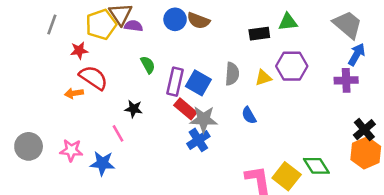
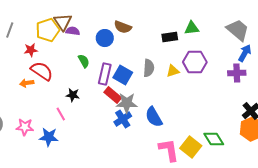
blue circle: (175, 19) -> (105, 38), moved
blue semicircle: (249, 115) -> (154, 117), moved, size x1.5

